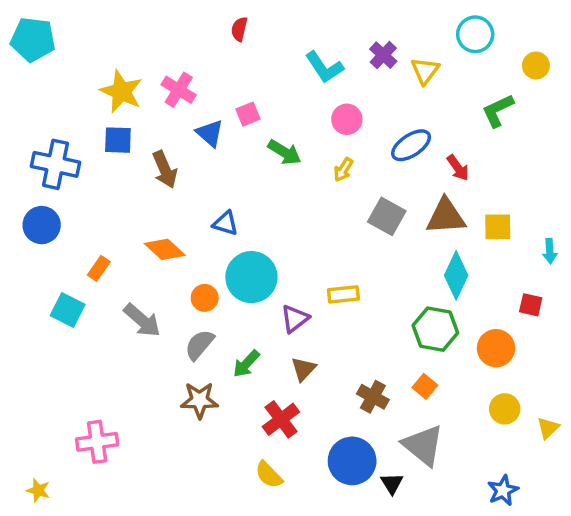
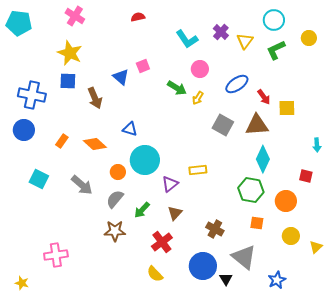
red semicircle: (239, 29) -> (138, 17), turned 64
pink cross: (179, 90) -> (75, 16), moved
green L-shape: (498, 111) -> (276, 50), moved
green arrow: (284, 152) -> (177, 88), moved
yellow square: (498, 227) -> (287, 108), moved
orange rectangle: (99, 268) -> (62, 141), moved
orange square: (425, 386) -> (257, 223), moved, turned -32
blue star: (503, 490) -> (277, 280), moved

